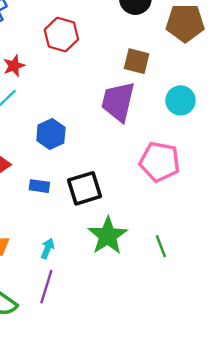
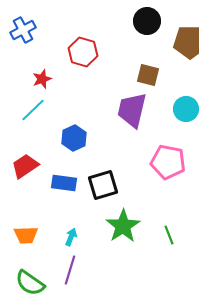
blue rectangle: (39, 186) -> (64, 183), size x1.4

